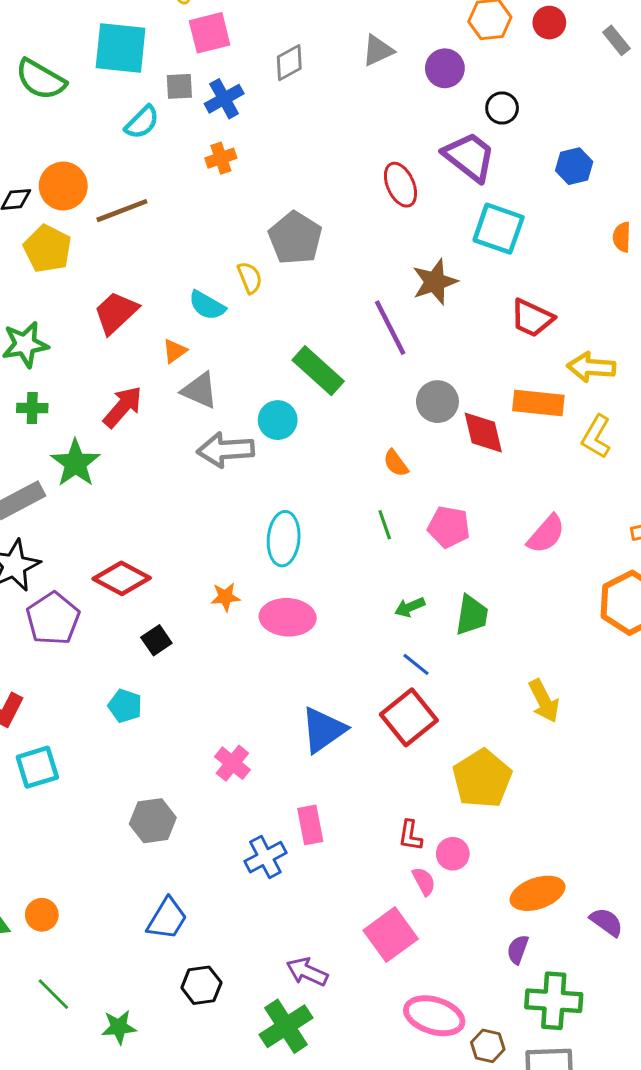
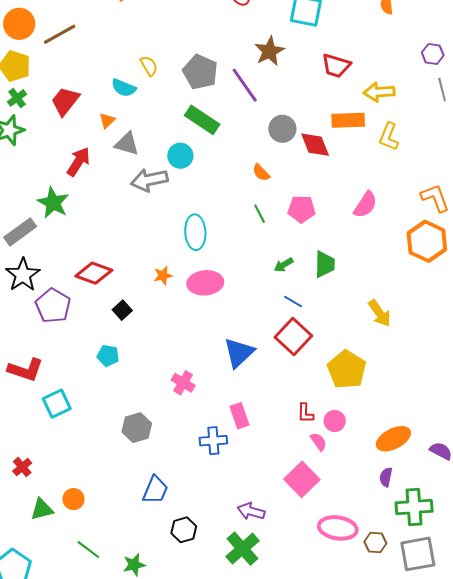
gray pentagon: (295, 238) -> (200, 72), moved
green cross: (32, 408) -> (17, 98), moved, turned -30
blue cross: (265, 857) -> (213, 441), turned 32

